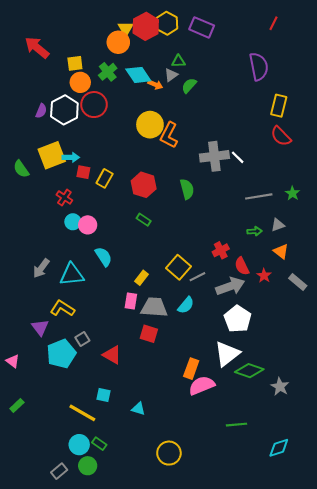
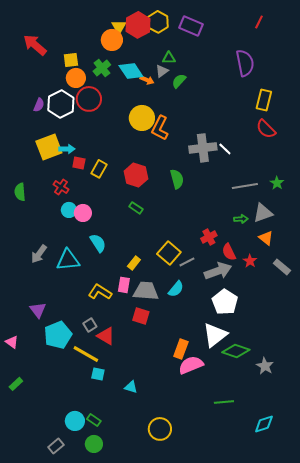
green semicircle: (21, 169) -> (20, 192), moved, turned 30
gray triangle: (278, 225) -> (263, 213), size x1.5
yellow L-shape: (62, 308) -> (100, 292), moved
gray square: (82, 339) -> (90, 325), moved
yellow line: (82, 413) -> (86, 354), moved
green circle: (88, 466) -> (94, 444), moved

